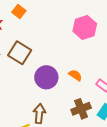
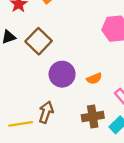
orange semicircle: (75, 75) -> (94, 79), turned 112

